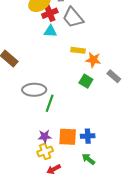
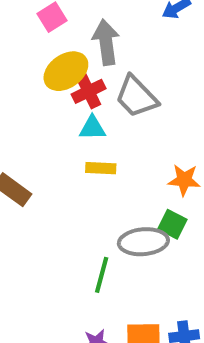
yellow rectangle: (78, 50) -> (101, 168), moved
gray ellipse: (34, 90) -> (143, 242), moved

